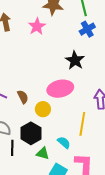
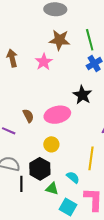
pink ellipse: (60, 89) -> (57, 115), moved
brown semicircle: (23, 97) -> (28, 116), moved

